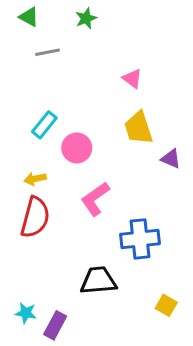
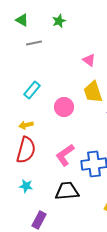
pink circle: (77, 148) -> (64, 107), moved
pink L-shape: (95, 199) -> (65, 155), moved
cyan star: (26, 313) -> (26, 186), moved

